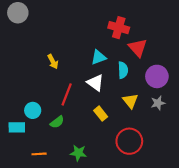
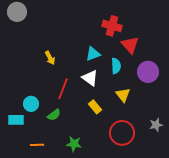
gray star: (158, 103) -> (156, 125), moved

